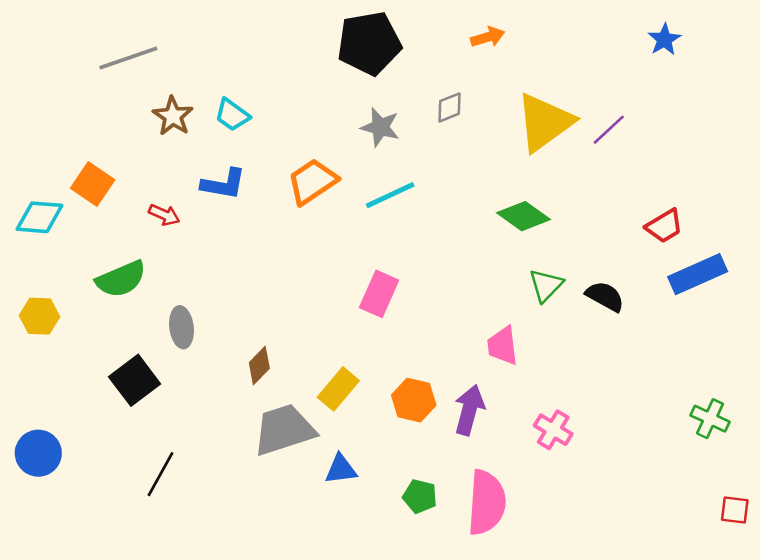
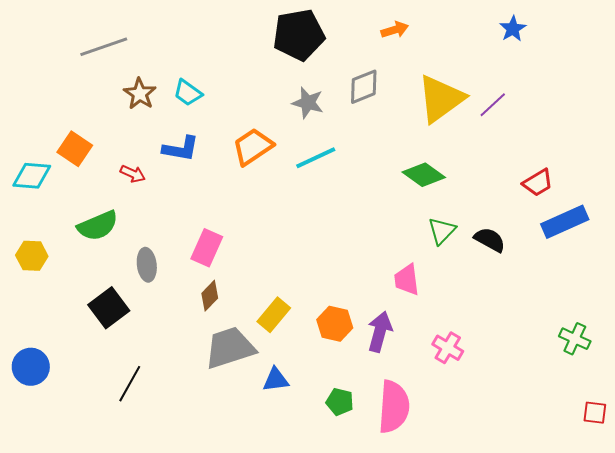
blue star: (664, 40) -> (513, 29), moved
gray diamond: (449, 107) -> (364, 87), size x1.4
pink rectangle: (379, 294) -> (207, 248), moved

